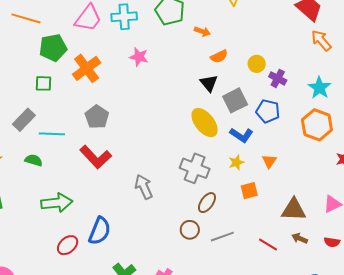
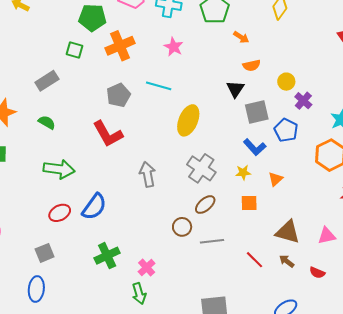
yellow ellipse: (205, 123) -> (188, 120), moved, turned 48
cyan line: (52, 134) -> (159, 86), moved

